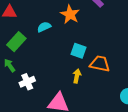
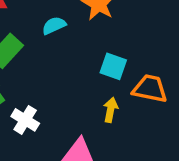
white cross: (27, 82) -> (25, 120), turned -35

